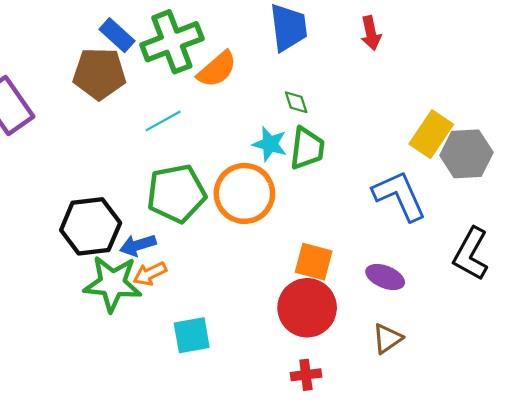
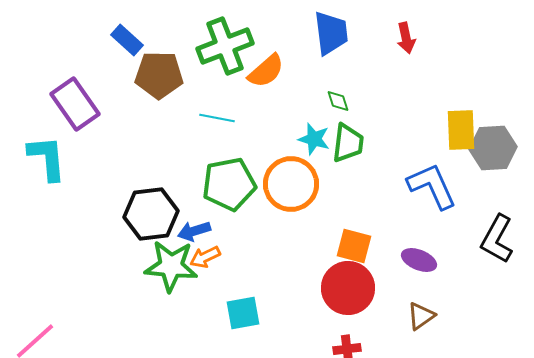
blue rectangle: (117, 35) -> (127, 40), moved
cyan line: (163, 121) -> (217, 118), turned 40
yellow rectangle: (431, 134) -> (461, 130), turned -36

